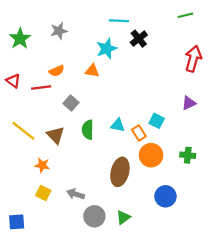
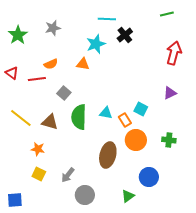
green semicircle: (88, 130) -> (79, 117), size x1.4
brown triangle: (56, 135) -> (50, 122), turned -30
gray arrow: (76, 194) -> (68, 175), turned -70
green triangle: (123, 217) -> (128, 196), moved

